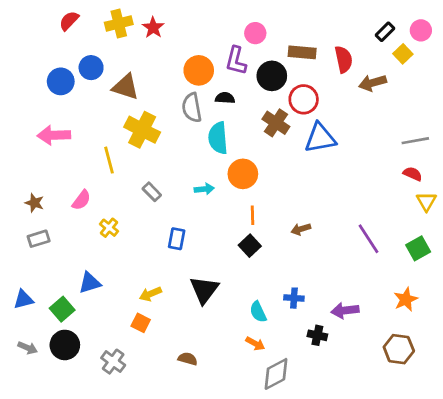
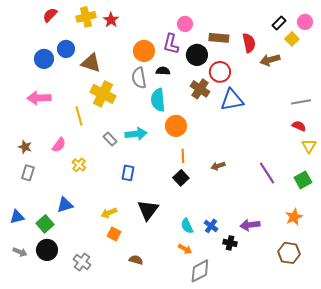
cyan arrow: (204, 189) -> (136, 134), moved, size x1.5
gray rectangle: (39, 239) -> (28, 173), turned -56
blue cross: (294, 298) -> (211, 226), moved, turned 32
orange square: (141, 323) -> (114, 234), moved

